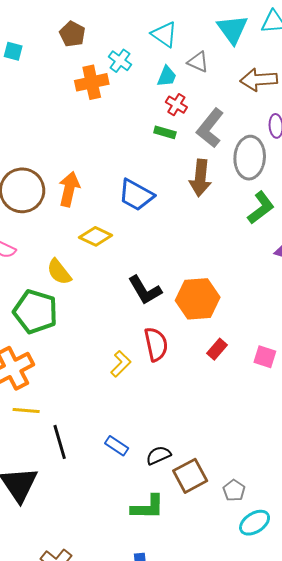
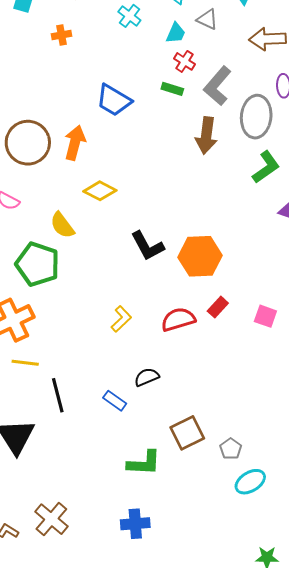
orange cross: (92, 82) -> (62, 35), moved, size x0.6
blue trapezoid: (136, 195) -> (114, 100), moved
red semicircle: (156, 344) -> (178, 319), moved, turned -96
black semicircle: (158, 455) -> (147, 377), moved

